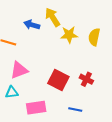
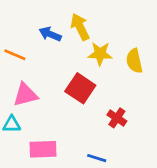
yellow semicircle: (94, 37) -> (134, 61), turned -30
red square: (58, 80) -> (80, 88), moved

